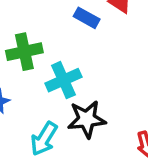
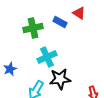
green cross: (24, 52) -> (33, 28), moved

